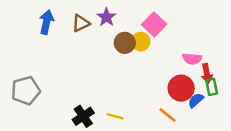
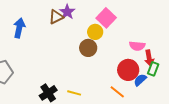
blue arrow: (46, 22) -> (19, 28), moved
brown triangle: (81, 23) -> (56, 17), moved
brown circle: (125, 43) -> (88, 48), moved
green rectangle: (212, 87) -> (153, 69), turned 32

